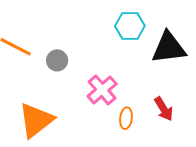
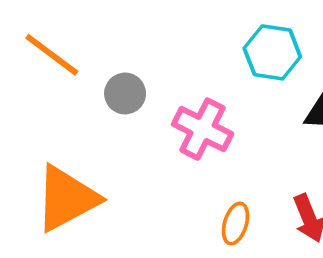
pink cross: (102, 90) -> (203, 129), moved, turned -32

